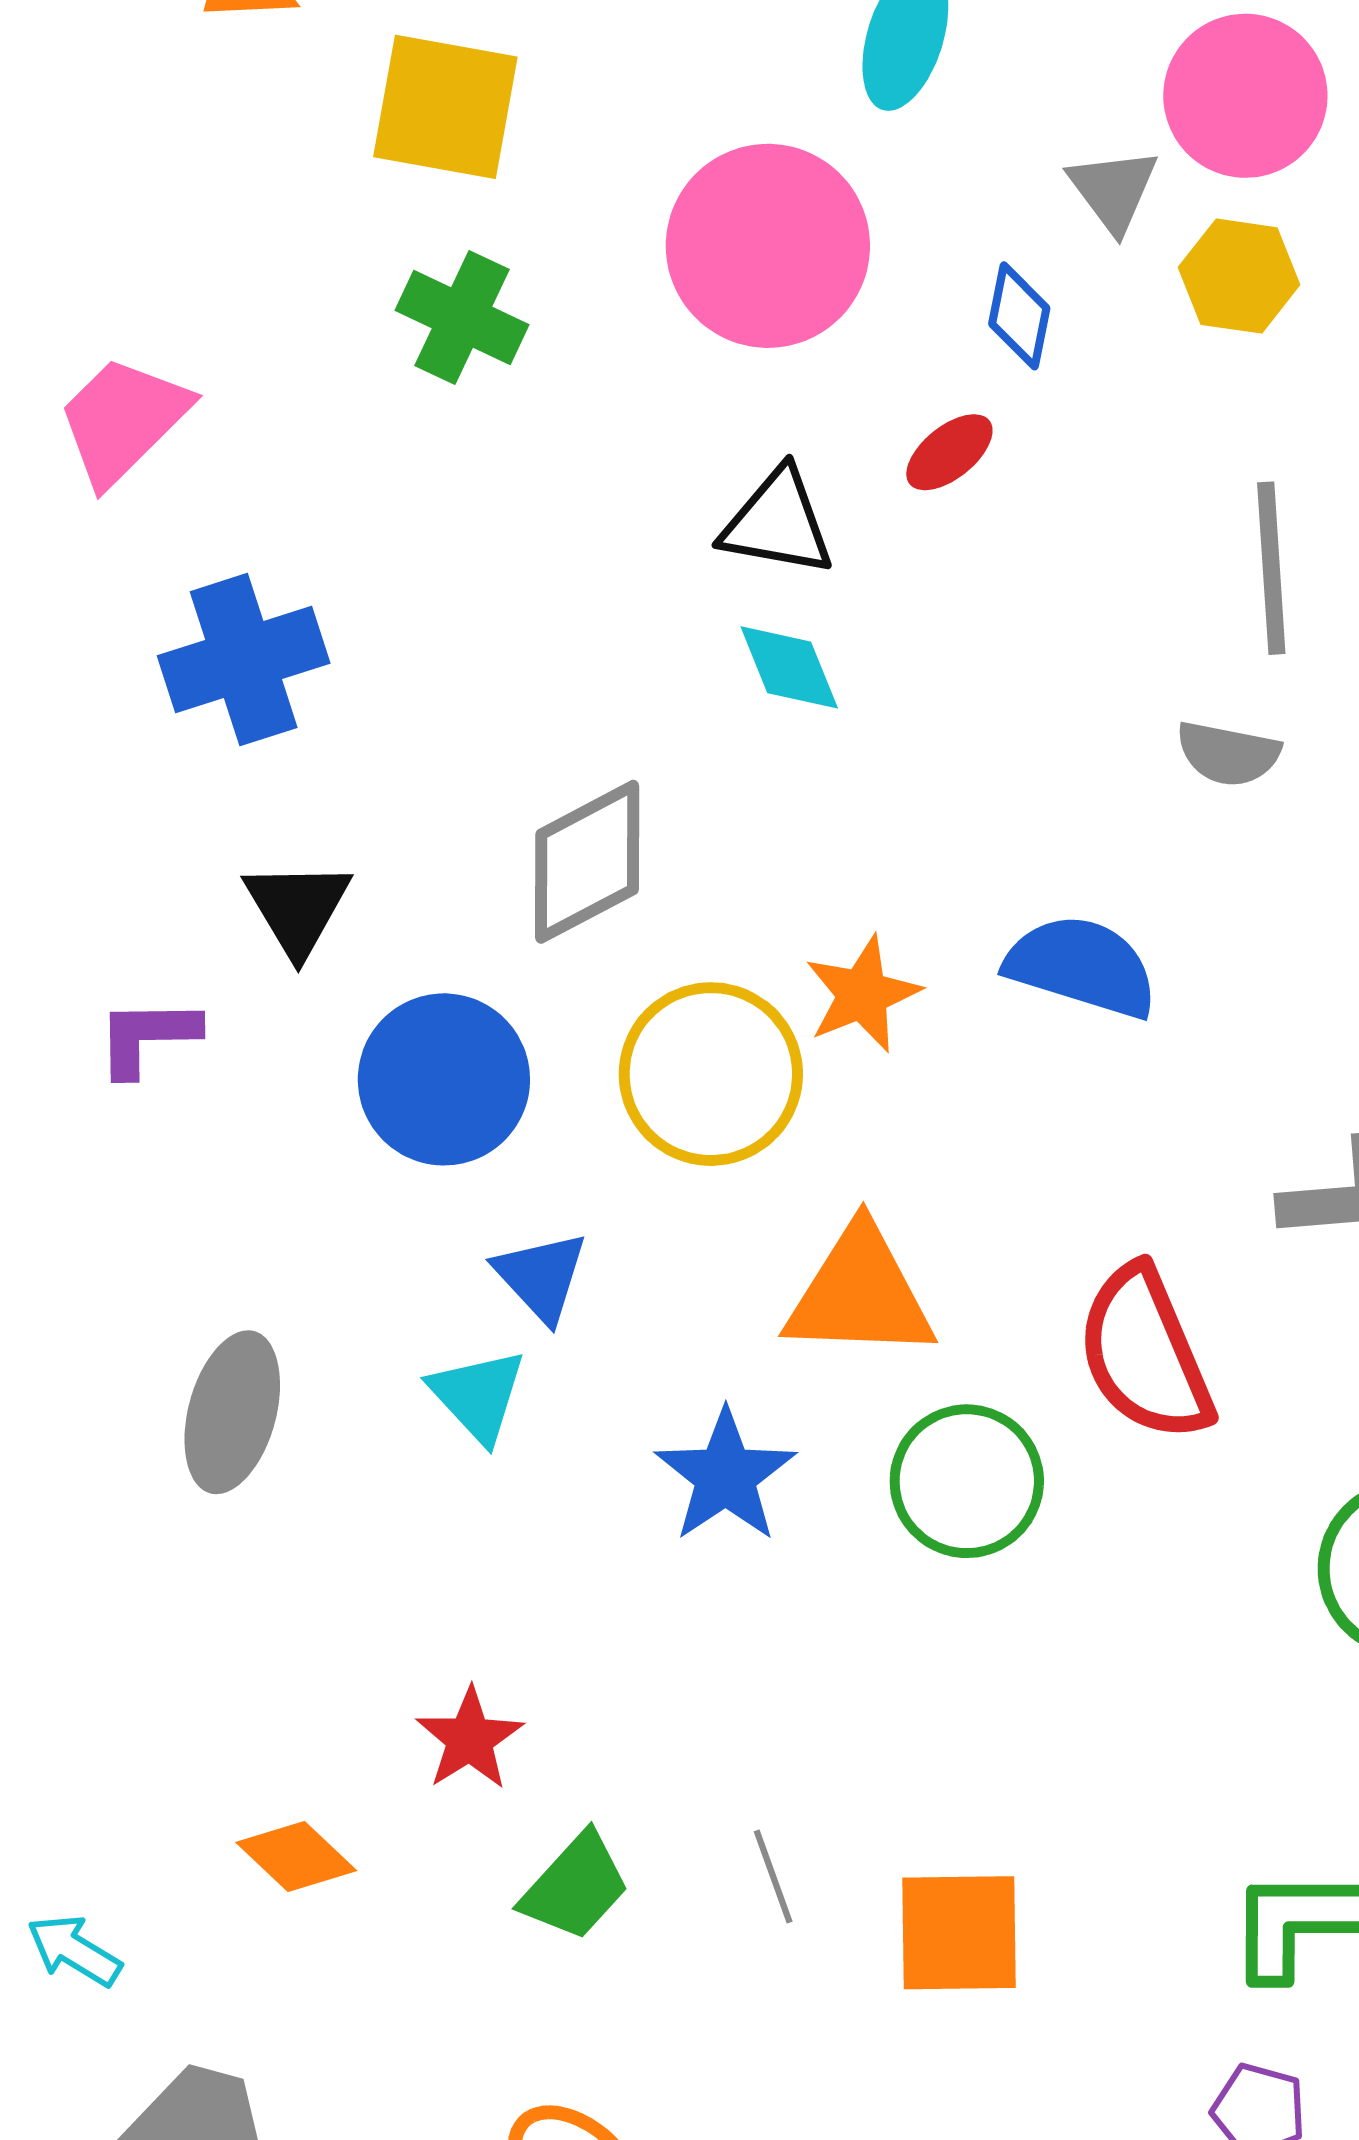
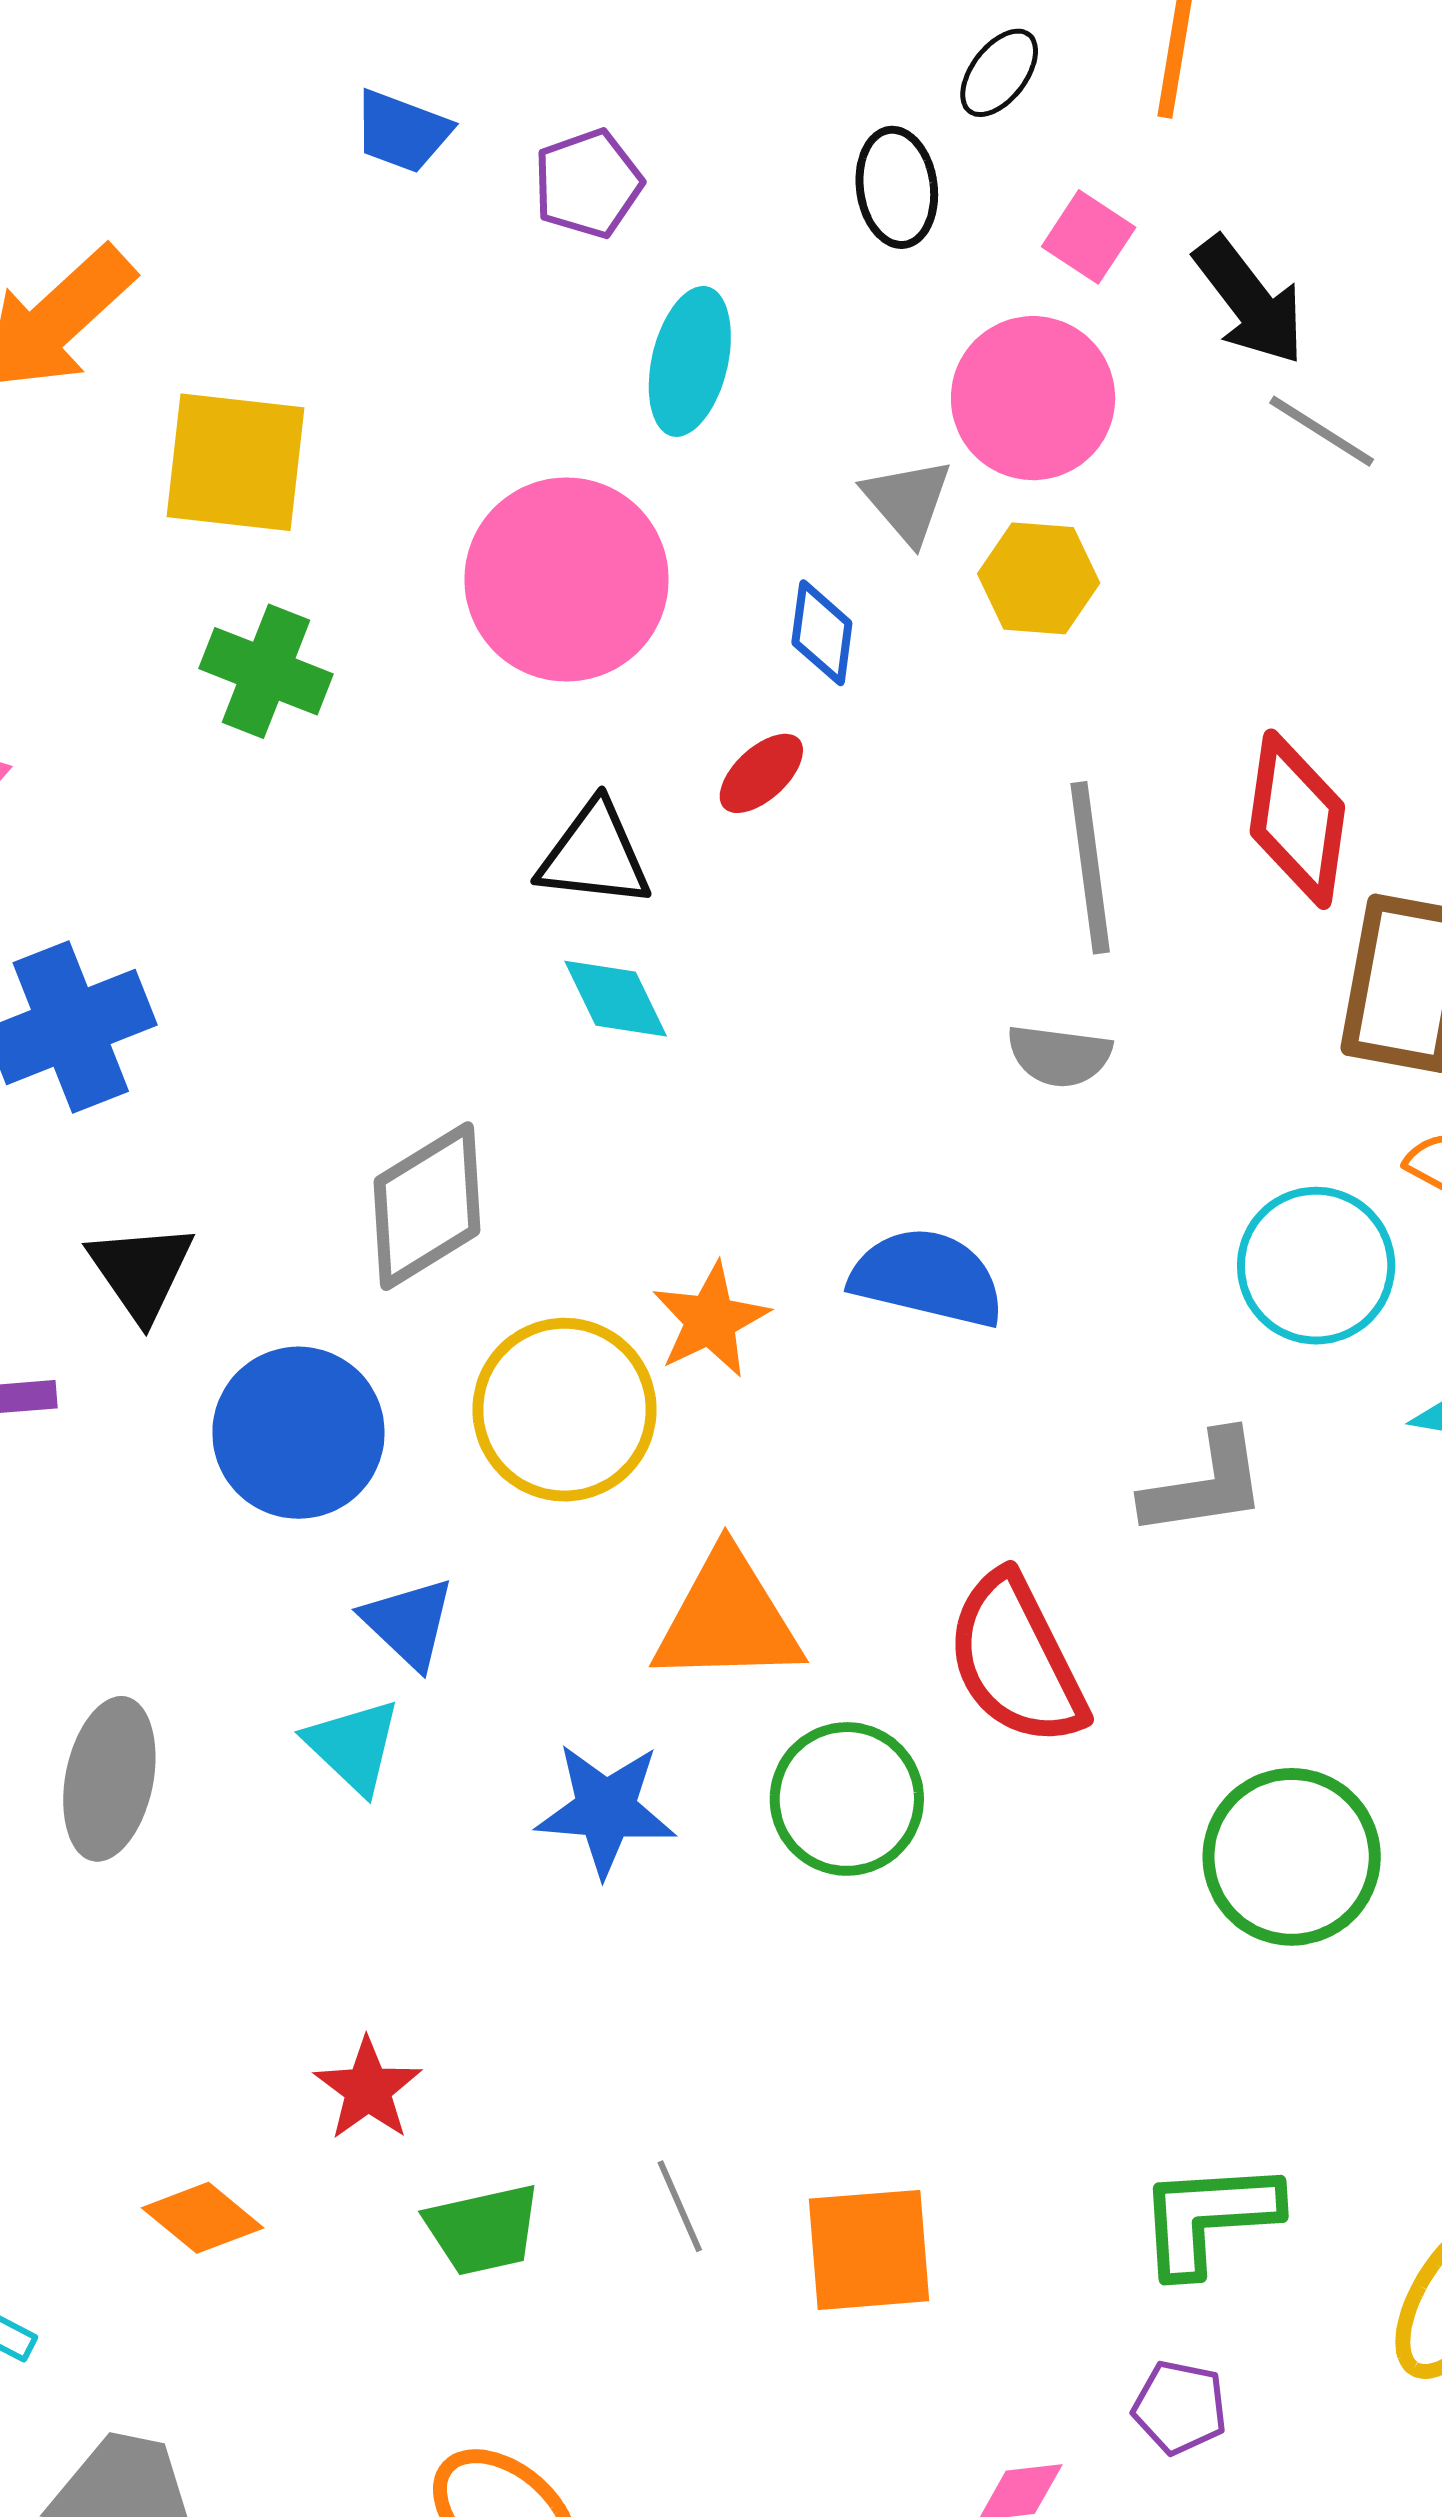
blue star: (725, 1476) -> (606, 1810), turned -30
green trapezoid: (575, 1887) -> (483, 2229), turned 39

